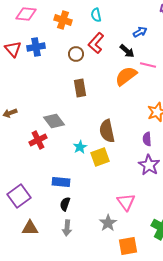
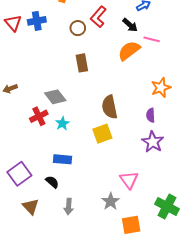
cyan star: (80, 147) -> (62, 123), moved
black semicircle: (65, 204) -> (52, 182), moved, turned 112
brown triangle: (30, 228) -> (31, 207), turned 48

